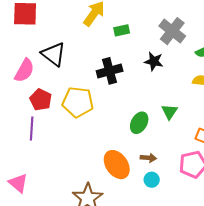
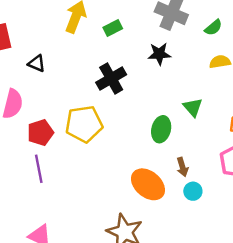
black triangle: (54, 54) -> (37, 63), moved, size x0.6
red pentagon: (41, 100) -> (40, 133), turned -30
brown arrow: (148, 158) -> (182, 167), turned 84

